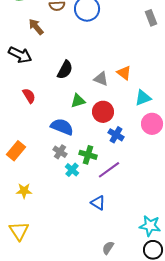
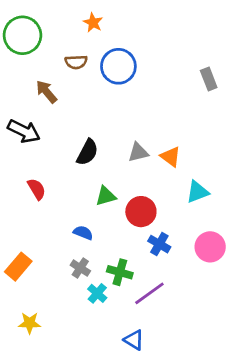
gray triangle: (101, 79) -> (138, 152), moved, turned -35
pink circle: (152, 124) -> (210, 247), moved
blue semicircle: (62, 127) -> (83, 233), size x0.6

